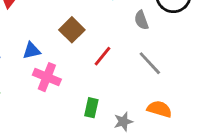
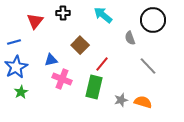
gray line: (150, 63) -> (148, 66), moved
green rectangle: (91, 108) -> (94, 87), moved, size x1.6
gray star: (123, 122) -> (121, 100), moved

